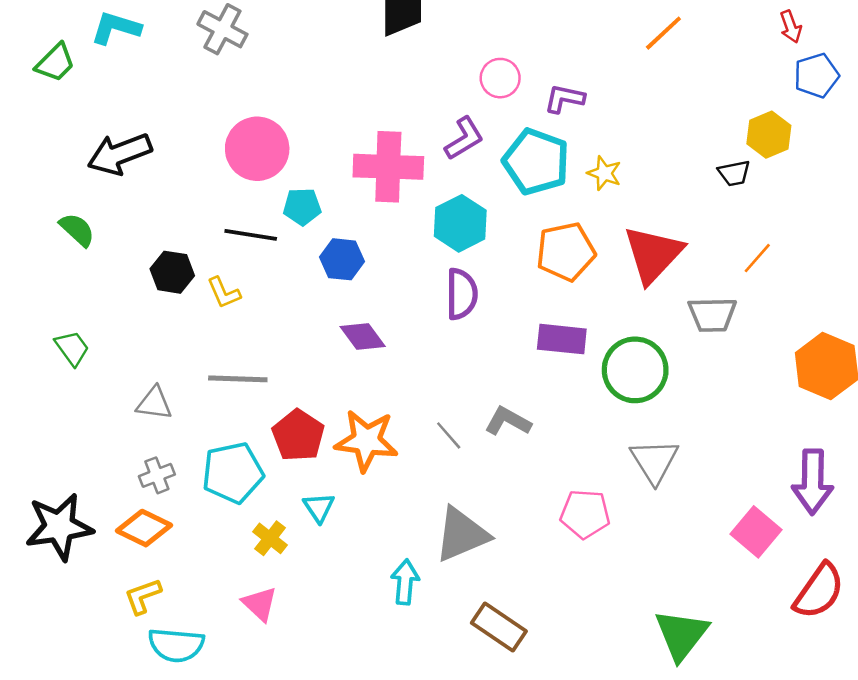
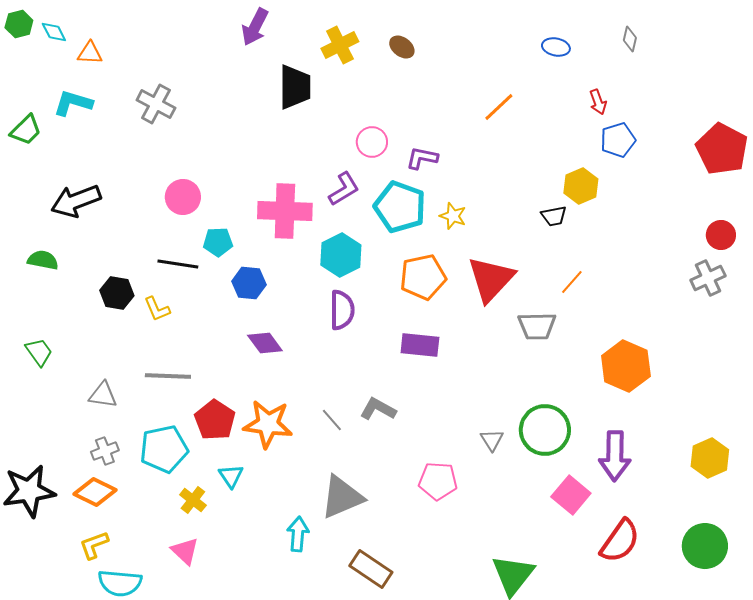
pink circle: (257, 149) -> (183, 197), size x0.7
green semicircle: (77, 230) -> (43, 260), turned -32
green circle: (635, 370) -> (545, 430), moved
gray triangle: (654, 461) -> (492, 440), size x0.6

